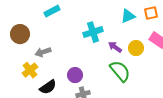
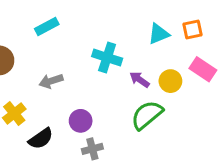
cyan cross: (93, 32) -> (107, 57), turned 36
gray arrow: (43, 52) -> (51, 81), moved
green semicircle: (120, 71) -> (147, 115), turned -90

